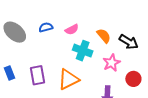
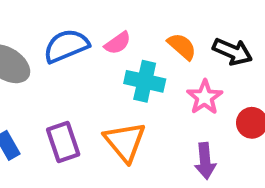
blue semicircle: (46, 27) -> (66, 46), size x1.6
orange triangle: (68, 79) -> (125, 142), turned -35

